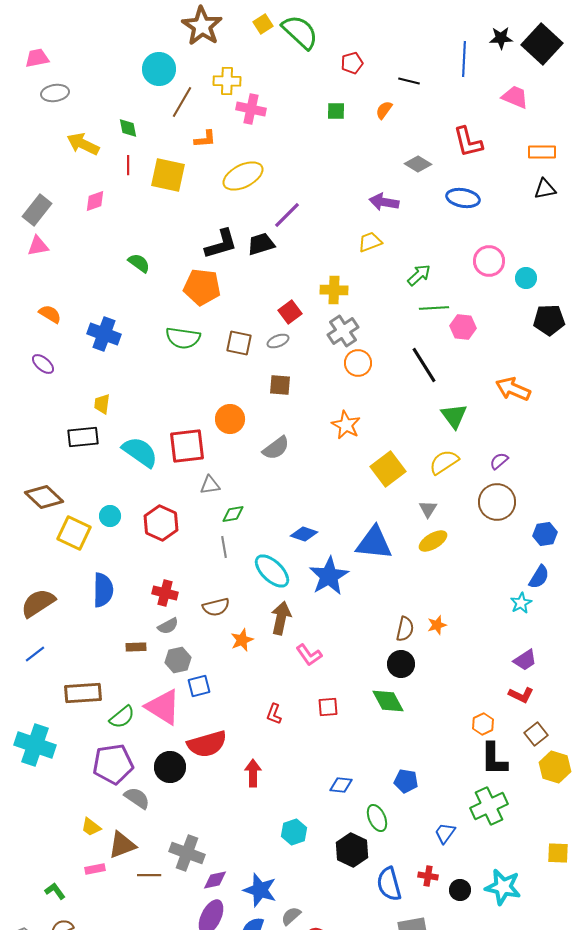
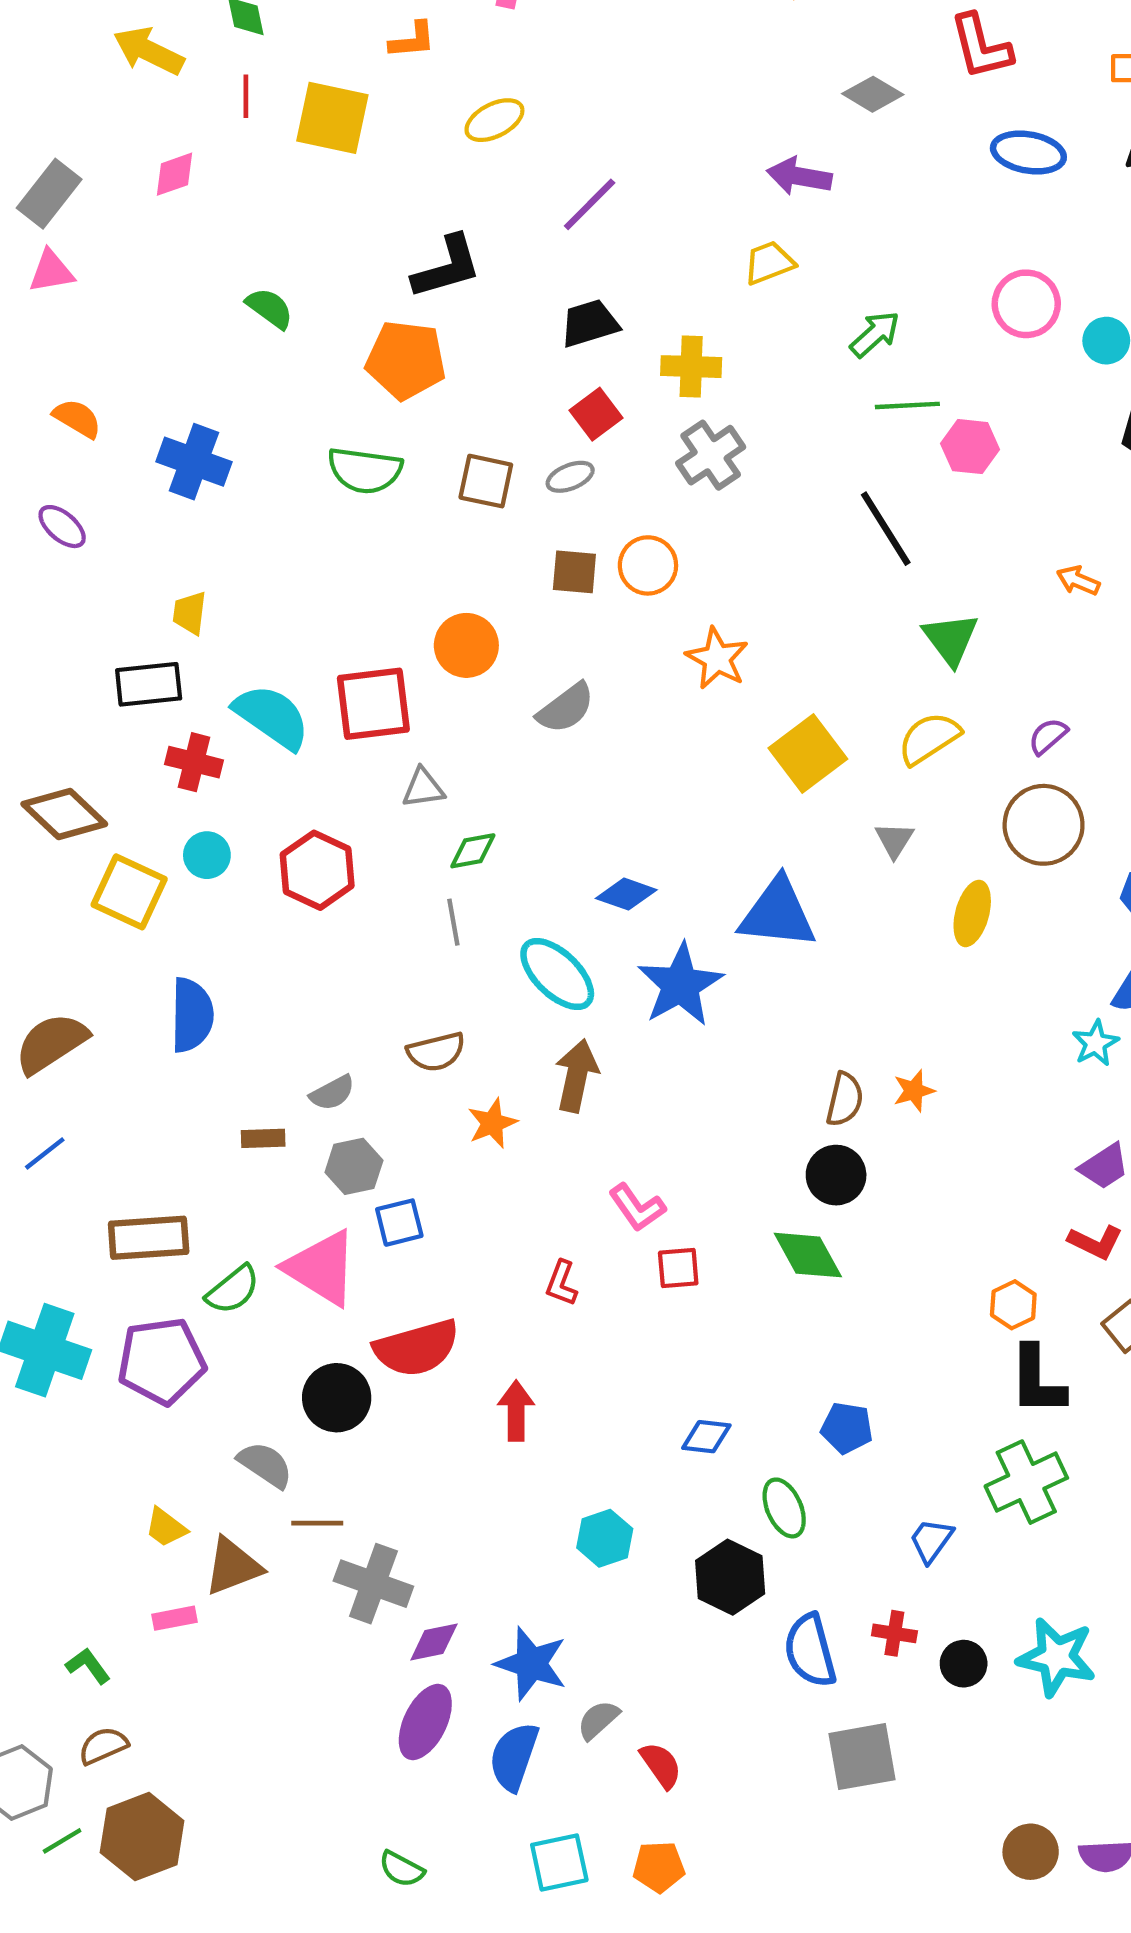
yellow ellipse: (243, 176) -> (494, 120), size x0.7
blue ellipse: (463, 198) -> (1028, 153), moved
black trapezoid: (261, 244) -> (590, 323), moved
orange circle: (358, 363) -> (648, 565), moved
orange arrow: (513, 389) -> (1078, 581), size x0.6
yellow ellipse: (433, 541) -> (972, 913), moved, turned -44
red cross: (165, 593) -> (194, 762), moved
pink L-shape: (309, 655) -> (637, 1207), moved
purple pentagon: (113, 764) -> (162, 1361), moved
brown line: (149, 875) -> (317, 1523), moved

